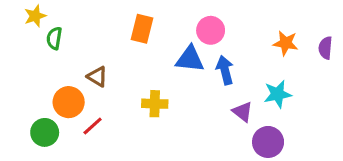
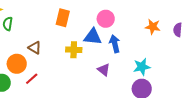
cyan star: (278, 94) -> (142, 67), moved
yellow cross: (155, 104) -> (74, 50), moved
purple triangle: (242, 112) -> (104, 70), moved

